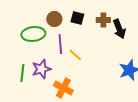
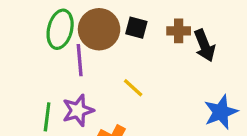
brown circle: (54, 19) -> (99, 29), size x1.6
green ellipse: (33, 34) -> (60, 29), moved, turned -70
purple line: (60, 44) -> (80, 60), moved

